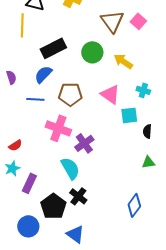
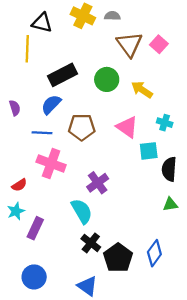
pink cross: (58, 128) -> (51, 163), moved
black semicircle: (147, 131) -> (169, 169), size x1.5
black pentagon: (53, 206) -> (118, 258), moved

